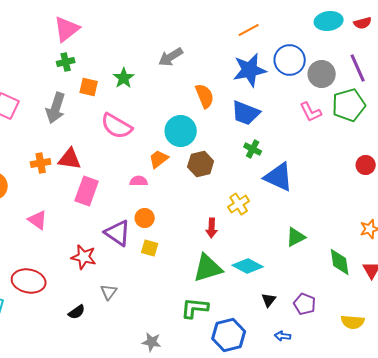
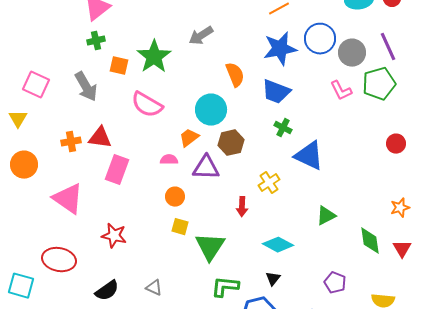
green star: (124, 78) -> (154, 57), size x1.6
gray arrow: (56, 108) -> (86, 87), turned -48
pink triangle: (38, 220) -> (68, 199), size x1.6
purple triangle: (118, 233) -> (206, 168), moved, turned -32
green triangle: (208, 268) -> (210, 247), moved, turned -40
gray triangle: (109, 292) -> (154, 288), moved, turned -42
black triangle: (269, 300) -> (273, 279), moved
black semicircle: (77, 312) -> (107, 291), size x1.4

